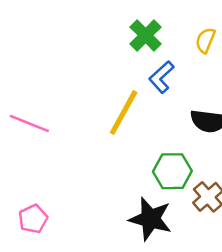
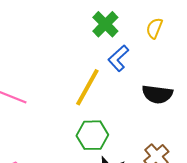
green hexagon: (172, 171) -> (92, 135), moved

